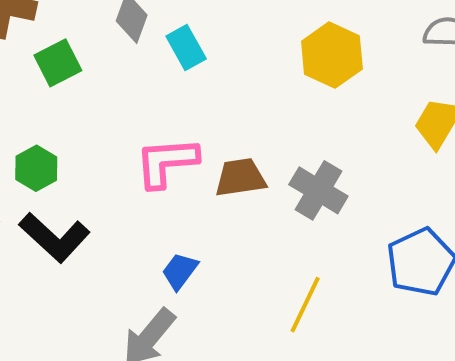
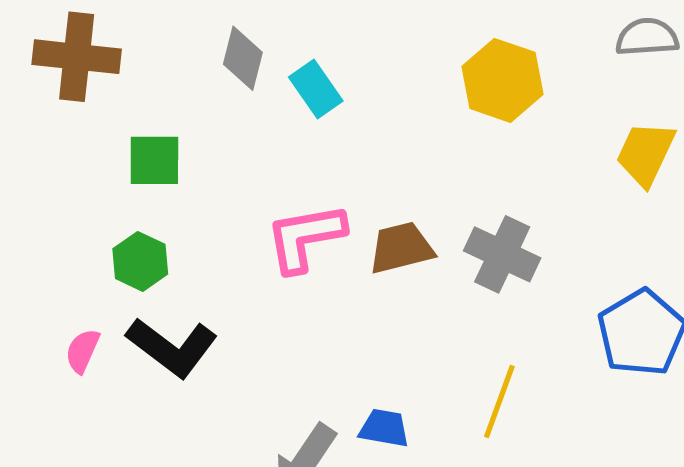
green square: (58, 63) -> (154, 160), moved, turned 33
blue trapezoid: (180, 271) -> (384, 428), moved, turned 69

